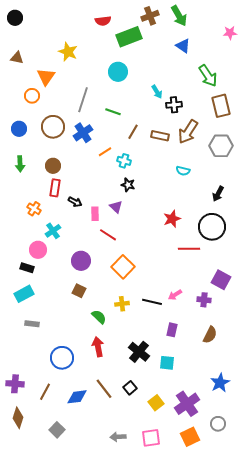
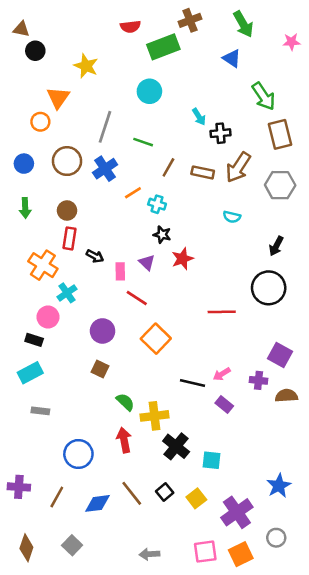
green arrow: (179, 16) -> (243, 24), moved
black circle: (15, 18) -> (35, 51), moved
brown triangle: (17, 58) -> (21, 29), moved
orange cross: (34, 209) -> (43, 265), size x1.6
red star: (172, 219) -> (182, 259), moved
red line: (189, 249) -> (222, 312), moved
yellow cross: (122, 304) -> (154, 416), moved, size x1.5
purple rectangle: (172, 330) -> (224, 405), moved, turned -64
brown semicircle: (210, 335) -> (286, 396), moved, turned -120
yellow square: (156, 403) -> (196, 498), moved
brown diamond: (18, 418) -> (26, 548), moved
pink square: (151, 438) -> (205, 552), moved

